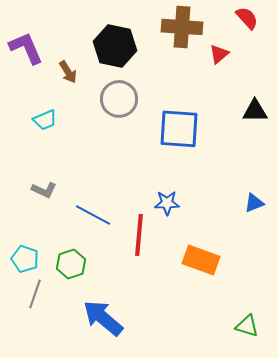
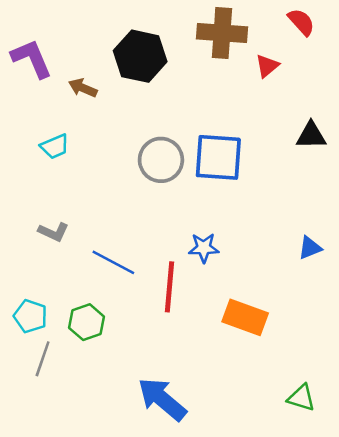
brown arrow: (68, 72) -> (83, 88), turned 145
gray circle: (119, 99) -> (161, 160), moved
blue arrow: (103, 318) -> (162, 399), moved

